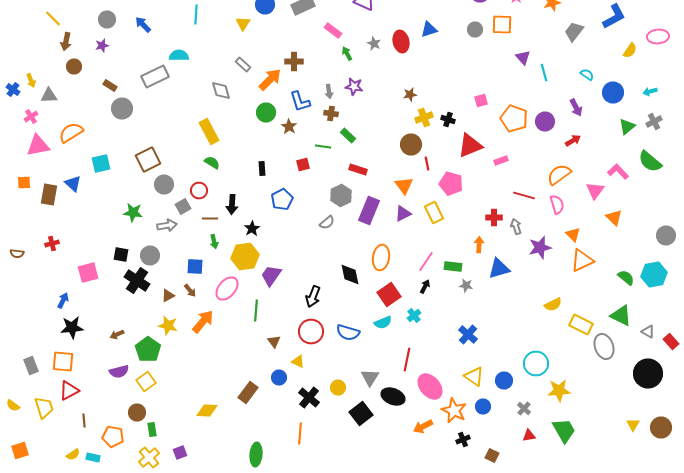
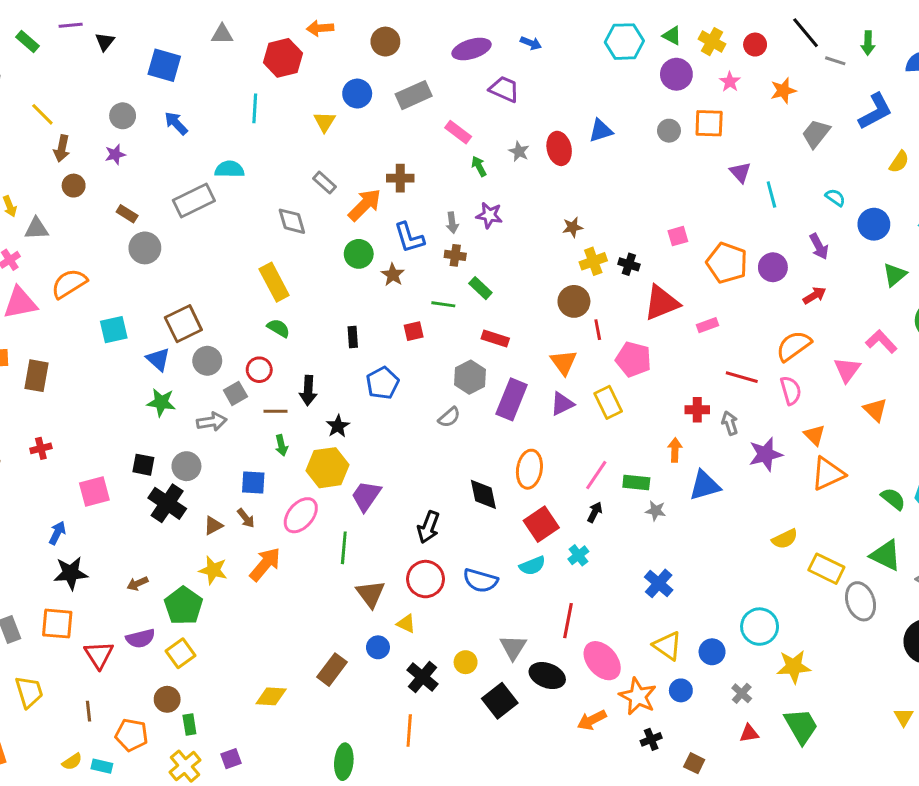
blue triangle: (73, 184) -> (158, 359), moved
brown triangle: (274, 342) -> (371, 594), size x1.5
red triangle: (69, 390) -> (99, 655), moved, turned -35

